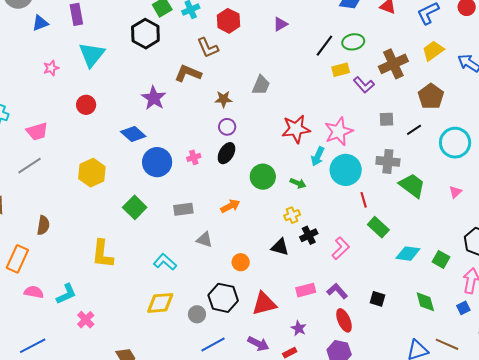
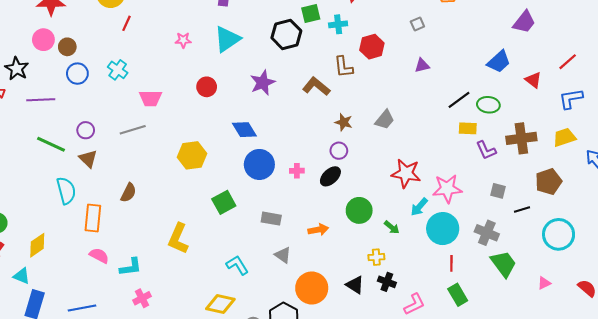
purple star: (154, 98) -> (263, 83), moved
black cross: (309, 235) -> (387, 282), turned 30
orange rectangle: (17, 259) -> (93, 218), turned -36
orange circle: (241, 262) -> (312, 288), size x1.8

